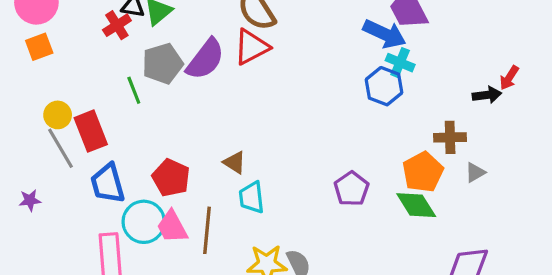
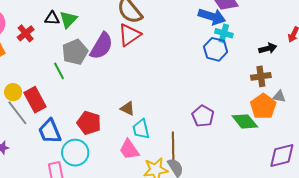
red cross: (117, 25) -> (26, 33), moved
black arrow: (487, 95) -> (268, 48), moved
orange pentagon: (423, 172) -> (263, 106), moved
gray triangle: (475, 172) -> (279, 96), turned 48
pink trapezoid: (172, 227) -> (129, 150), moved
brown line: (207, 230) -> (173, 147), moved

